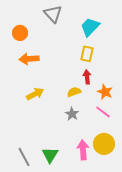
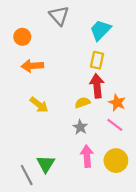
red arrow: (87, 77) -> (97, 86), size x1.5
yellow arrow: (35, 94) -> (39, 105), turned 66
pink arrow: (83, 150) -> (87, 156), moved
green triangle: (50, 155) -> (46, 164), moved

